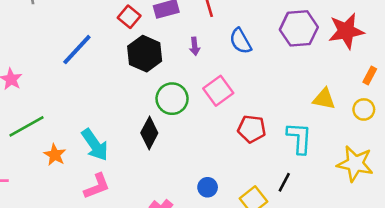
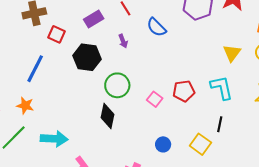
red square: (129, 17) -> (56, 34), moved
pink square: (218, 91) -> (155, 99), moved, size x0.7
yellow triangle: (324, 99) -> (232, 53), turned -48
cyan arrow: (95, 145) -> (54, 139), moved, turned -36
orange star: (55, 155) -> (25, 106), moved

